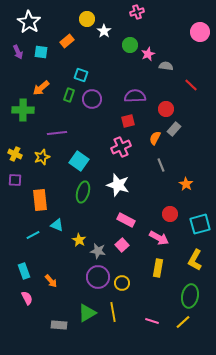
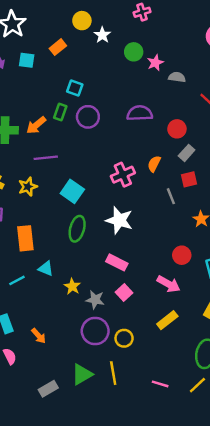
orange arrow: (41, 88) -> (36, 125), moved
red square: (128, 121) -> (189, 179), moved
orange semicircle: (155, 138) -> (154, 164), moved
pink rectangle: (126, 220) -> (117, 262), moved
yellow rectangle: (158, 268) -> (167, 320), turned 42
gray rectangle: (59, 325) -> (48, 389), turned -35

